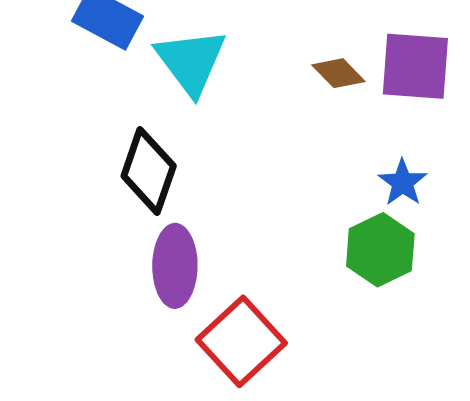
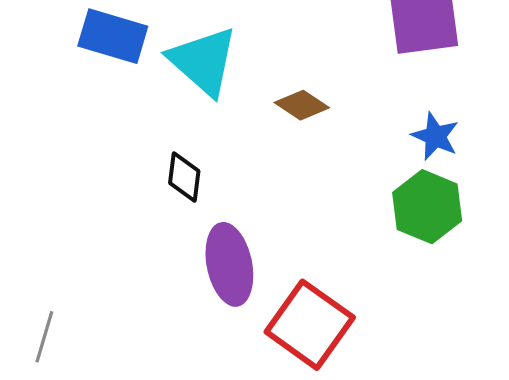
brown diamond: (338, 73) -> (302, 105), moved
black diamond: (149, 171) -> (184, 177), size x0.6

